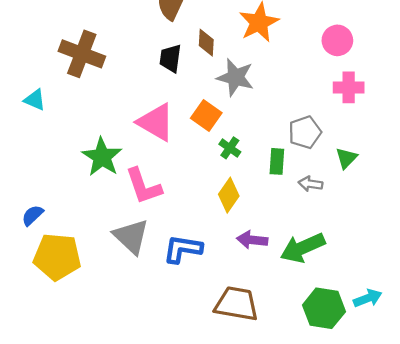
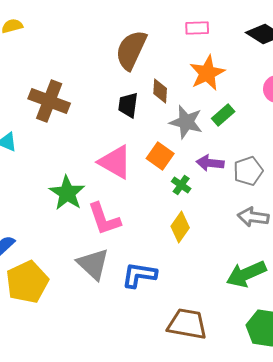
green rectangle: (277, 161) -> (223, 115), moved, turned 45
gray arrow: (310, 184) -> (253, 217), size x1.4
purple arrow: (252, 240) -> (210, 163), moved
yellow pentagon: (57, 257) -> (27, 282), turned -30

